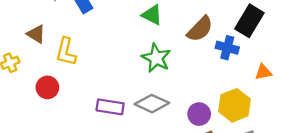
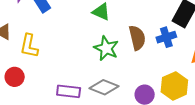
brown semicircle: (200, 29) -> (137, 38), moved, turned -55
blue cross: (227, 48) -> (166, 37), turned -30

